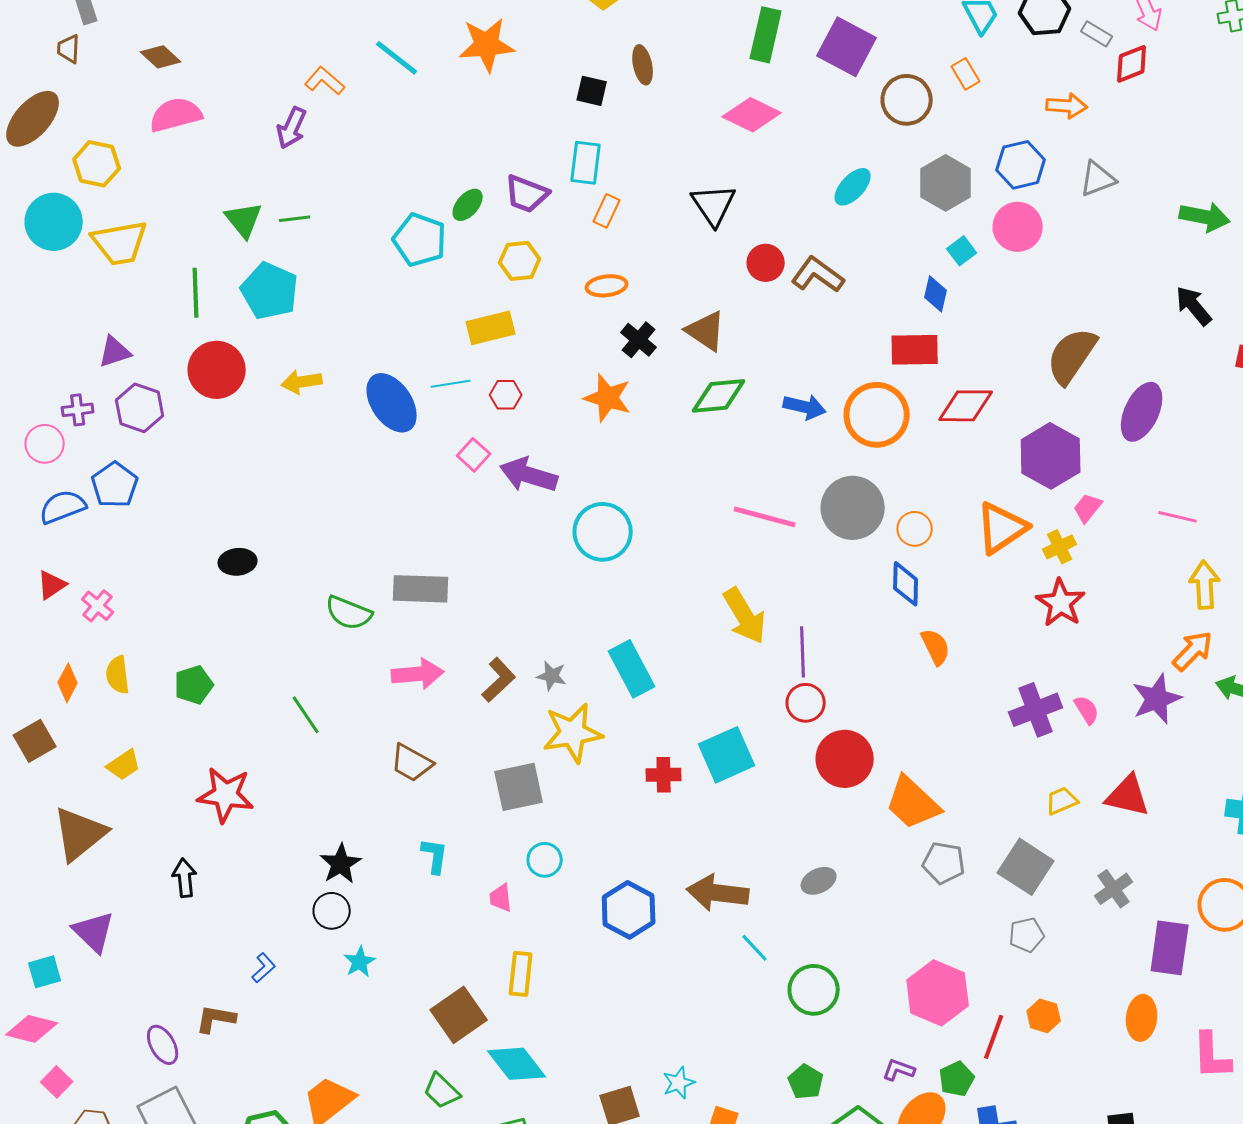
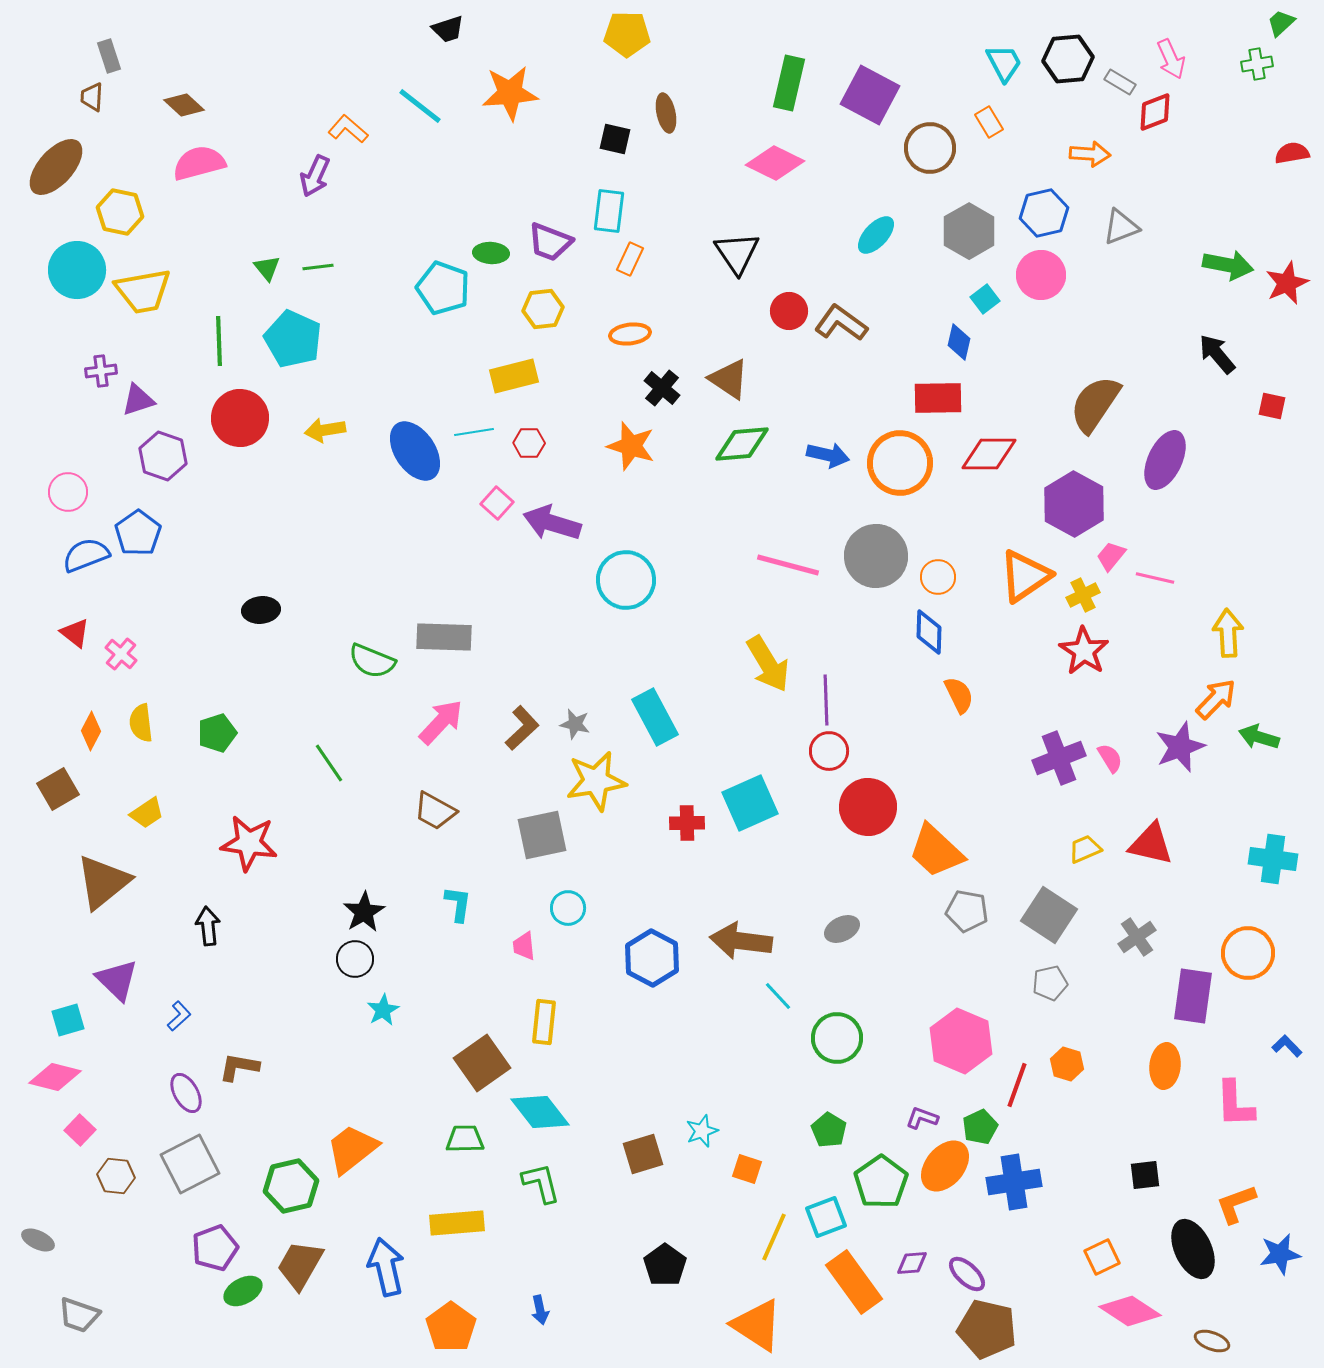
green ellipse: (468, 205) -> (491, 253), turned 52
green triangle: (244, 220) -> (267, 268), size x0.7
purple cross: (78, 410) -> (101, 371), moved
pink line: (1178, 517) -> (1155, 578), moved
red triangle: (52, 585) -> (75, 633), turned -48
pink arrow: (418, 674) -> (441, 722), turned -42
blue L-shape: (264, 968) -> (179, 1016), moved
green trapezoid: (442, 1091) -> (465, 1139), turned 135

